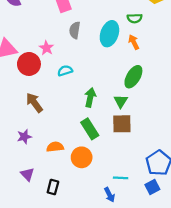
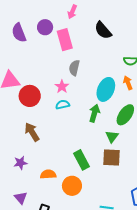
cyan ellipse: (109, 34) -> (106, 89), moved
pink star: (46, 48) -> (62, 87), moved
green arrow: (90, 97) -> (94, 113), moved

